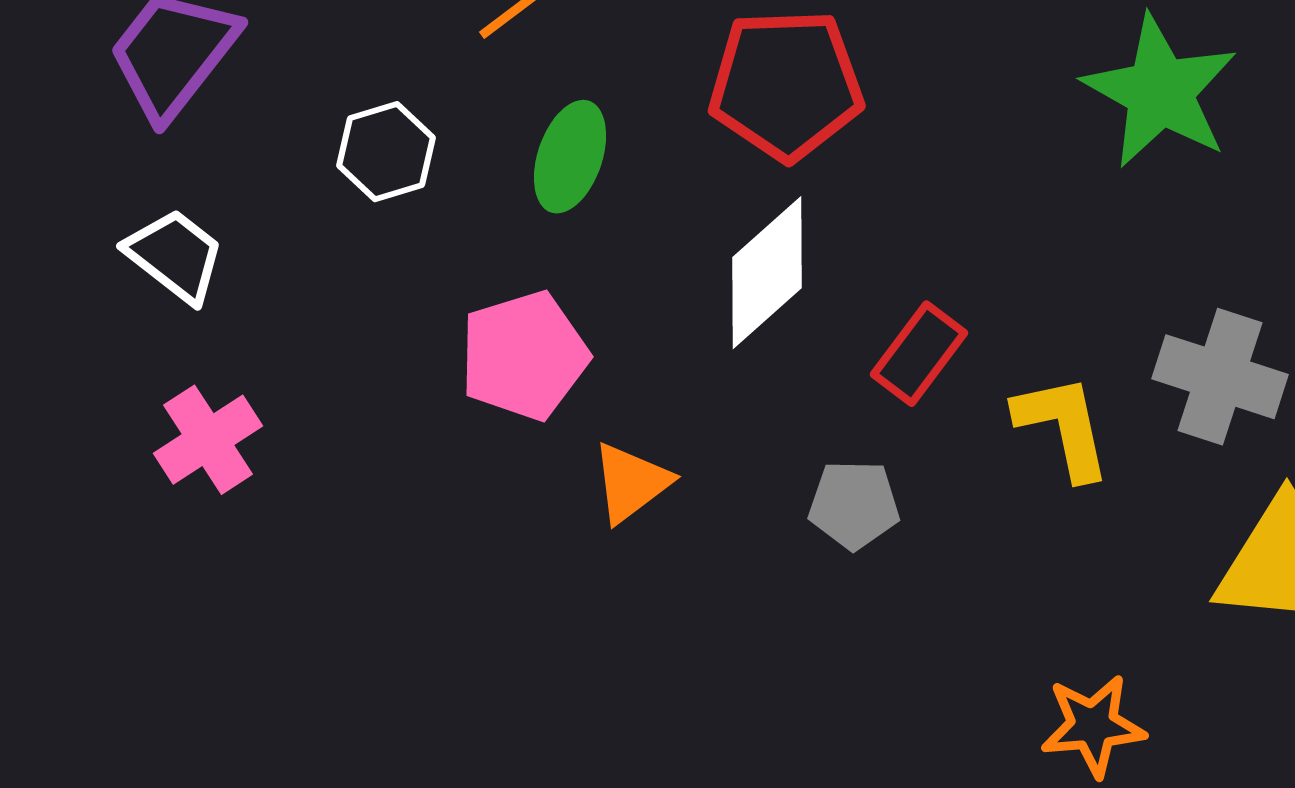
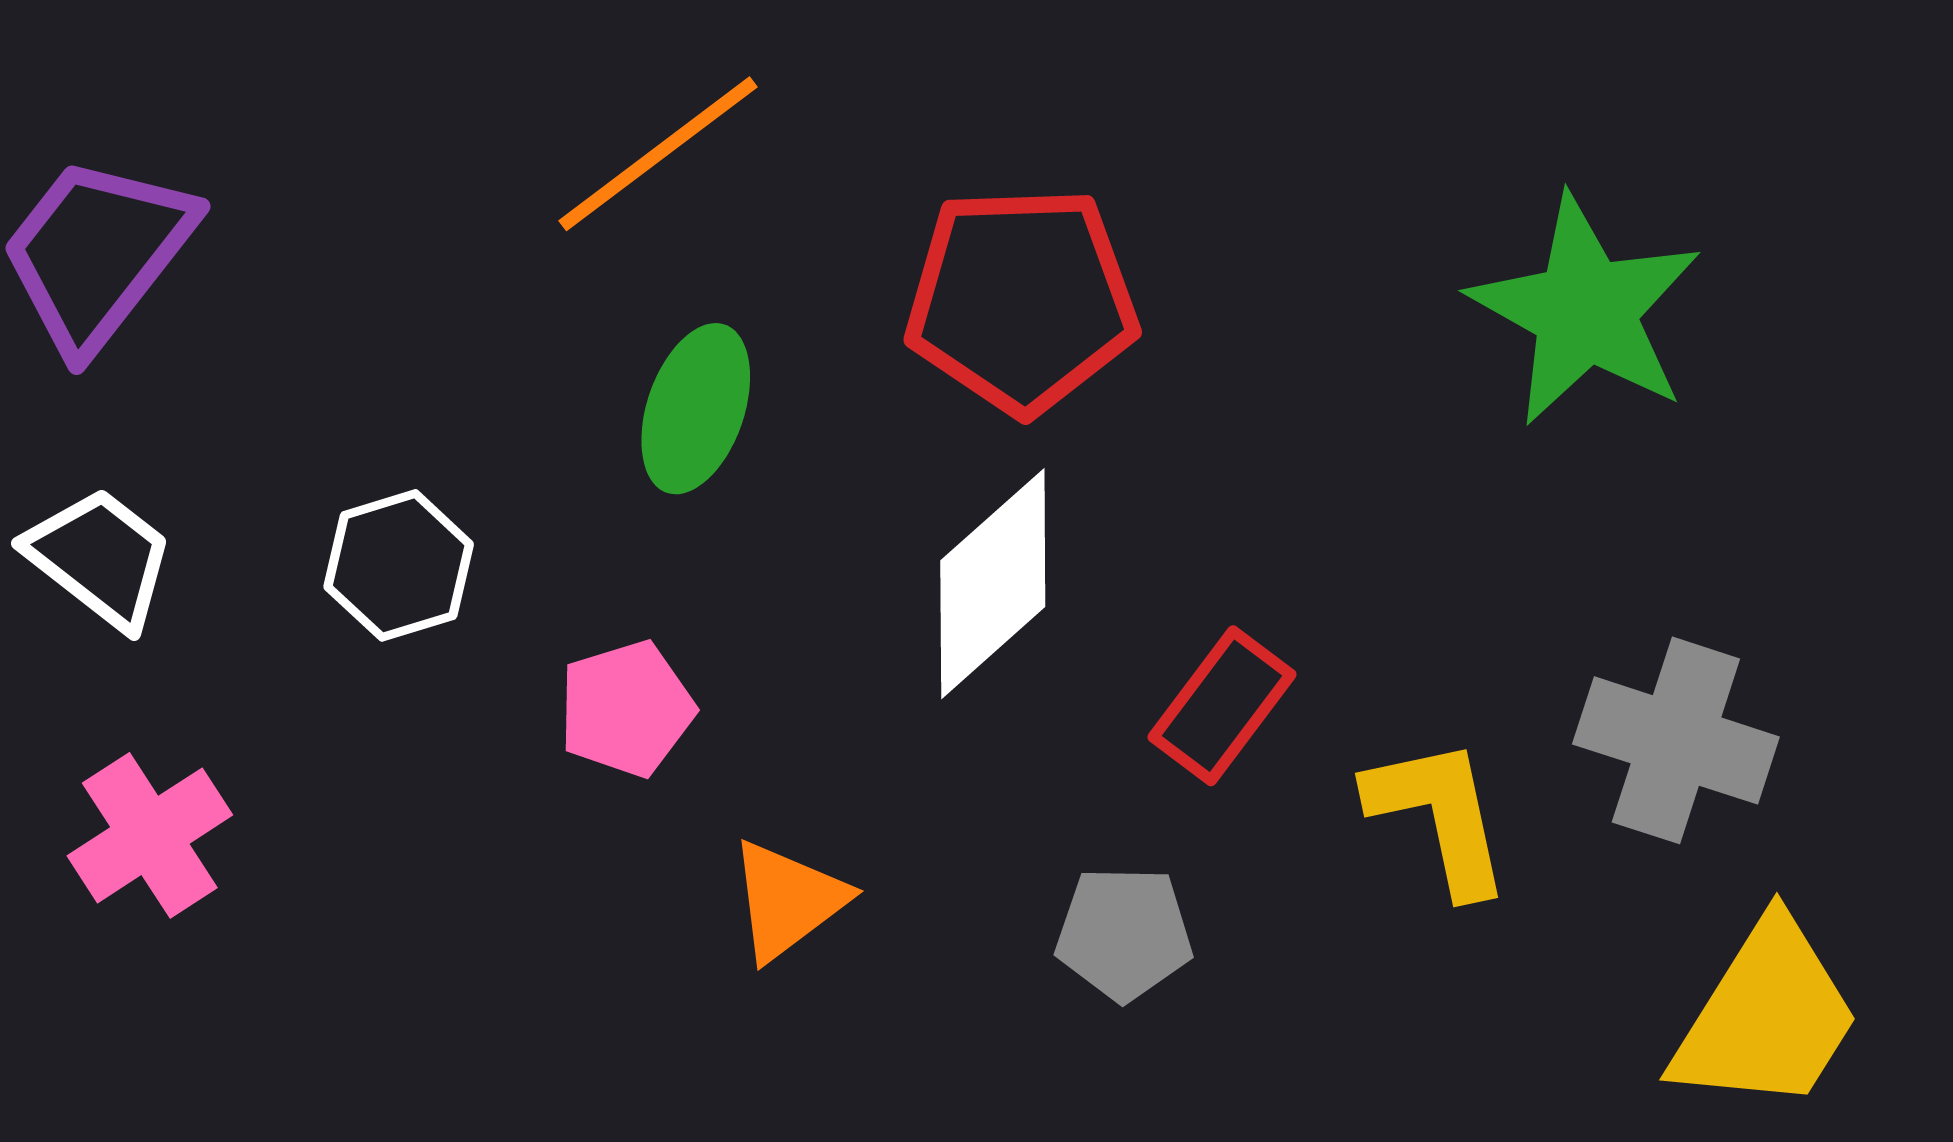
white hexagon: (386, 152) -> (399, 565), moved
pink pentagon: (524, 356) -> (626, 709), size x0.7

